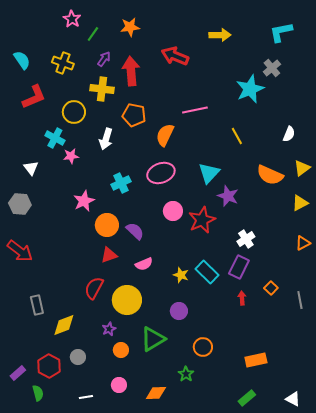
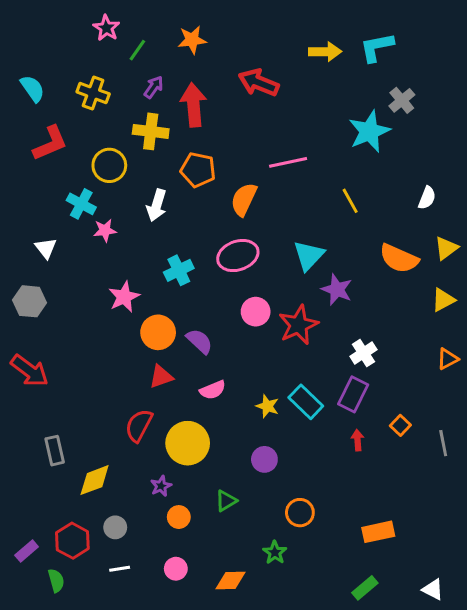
cyan L-shape: (281, 32) -> (377, 47), moved
green triangle: (153, 339) -> (226, 501), size x0.6
white line: (86, 397) -> (120, 569), moved

